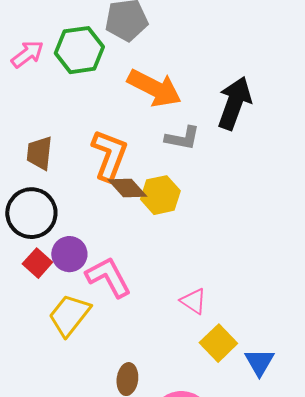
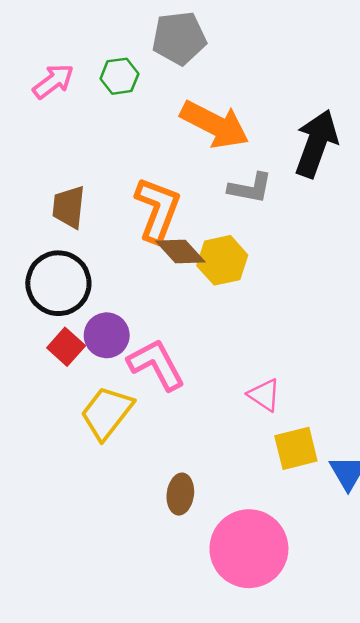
green hexagon: (79, 50) -> (119, 76), size x0.6
yellow square: (218, 343) -> (296, 448), turned 30

